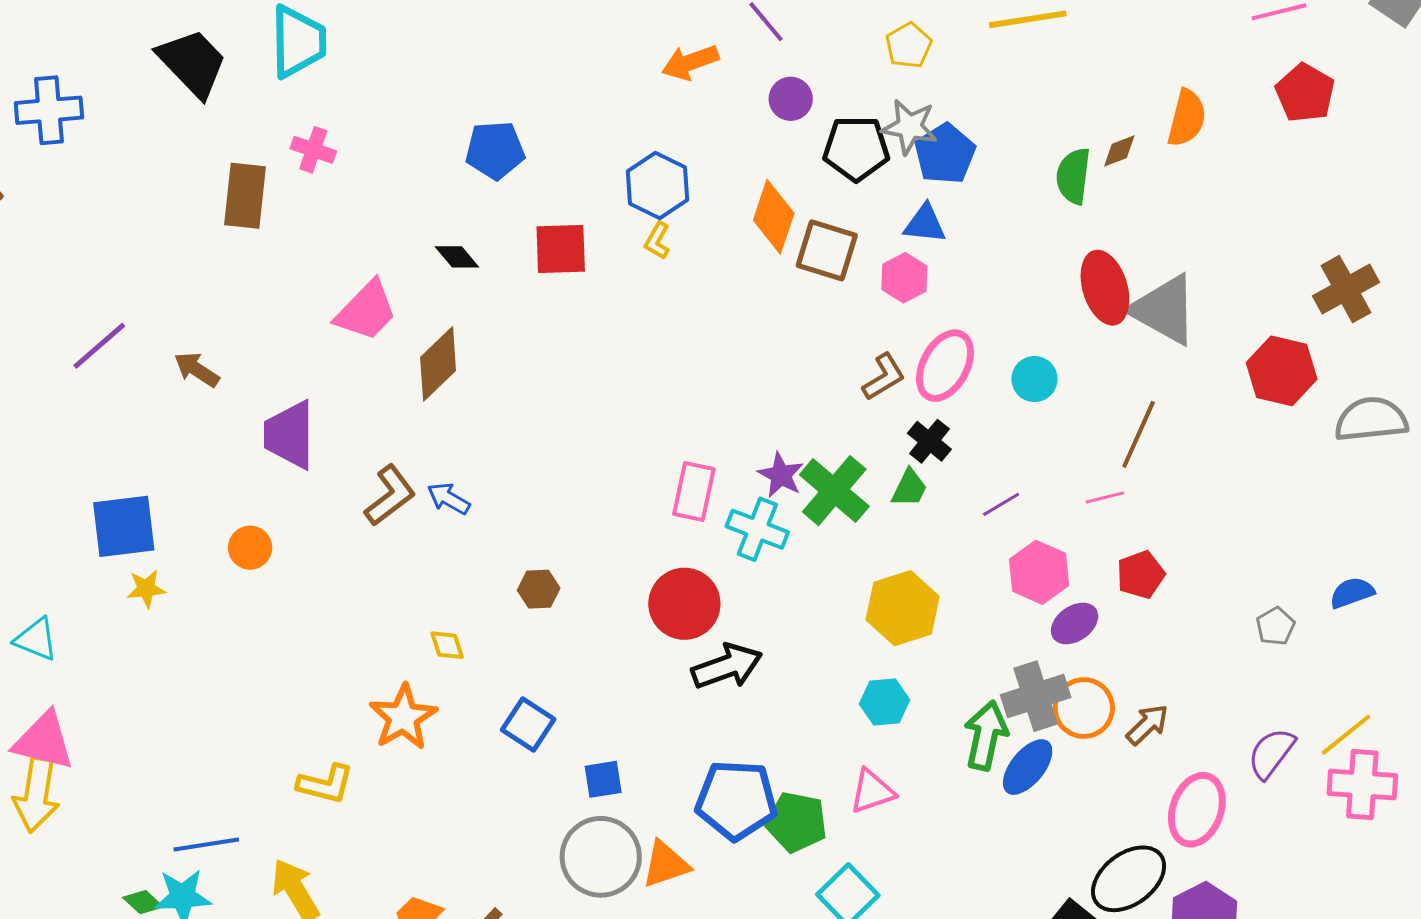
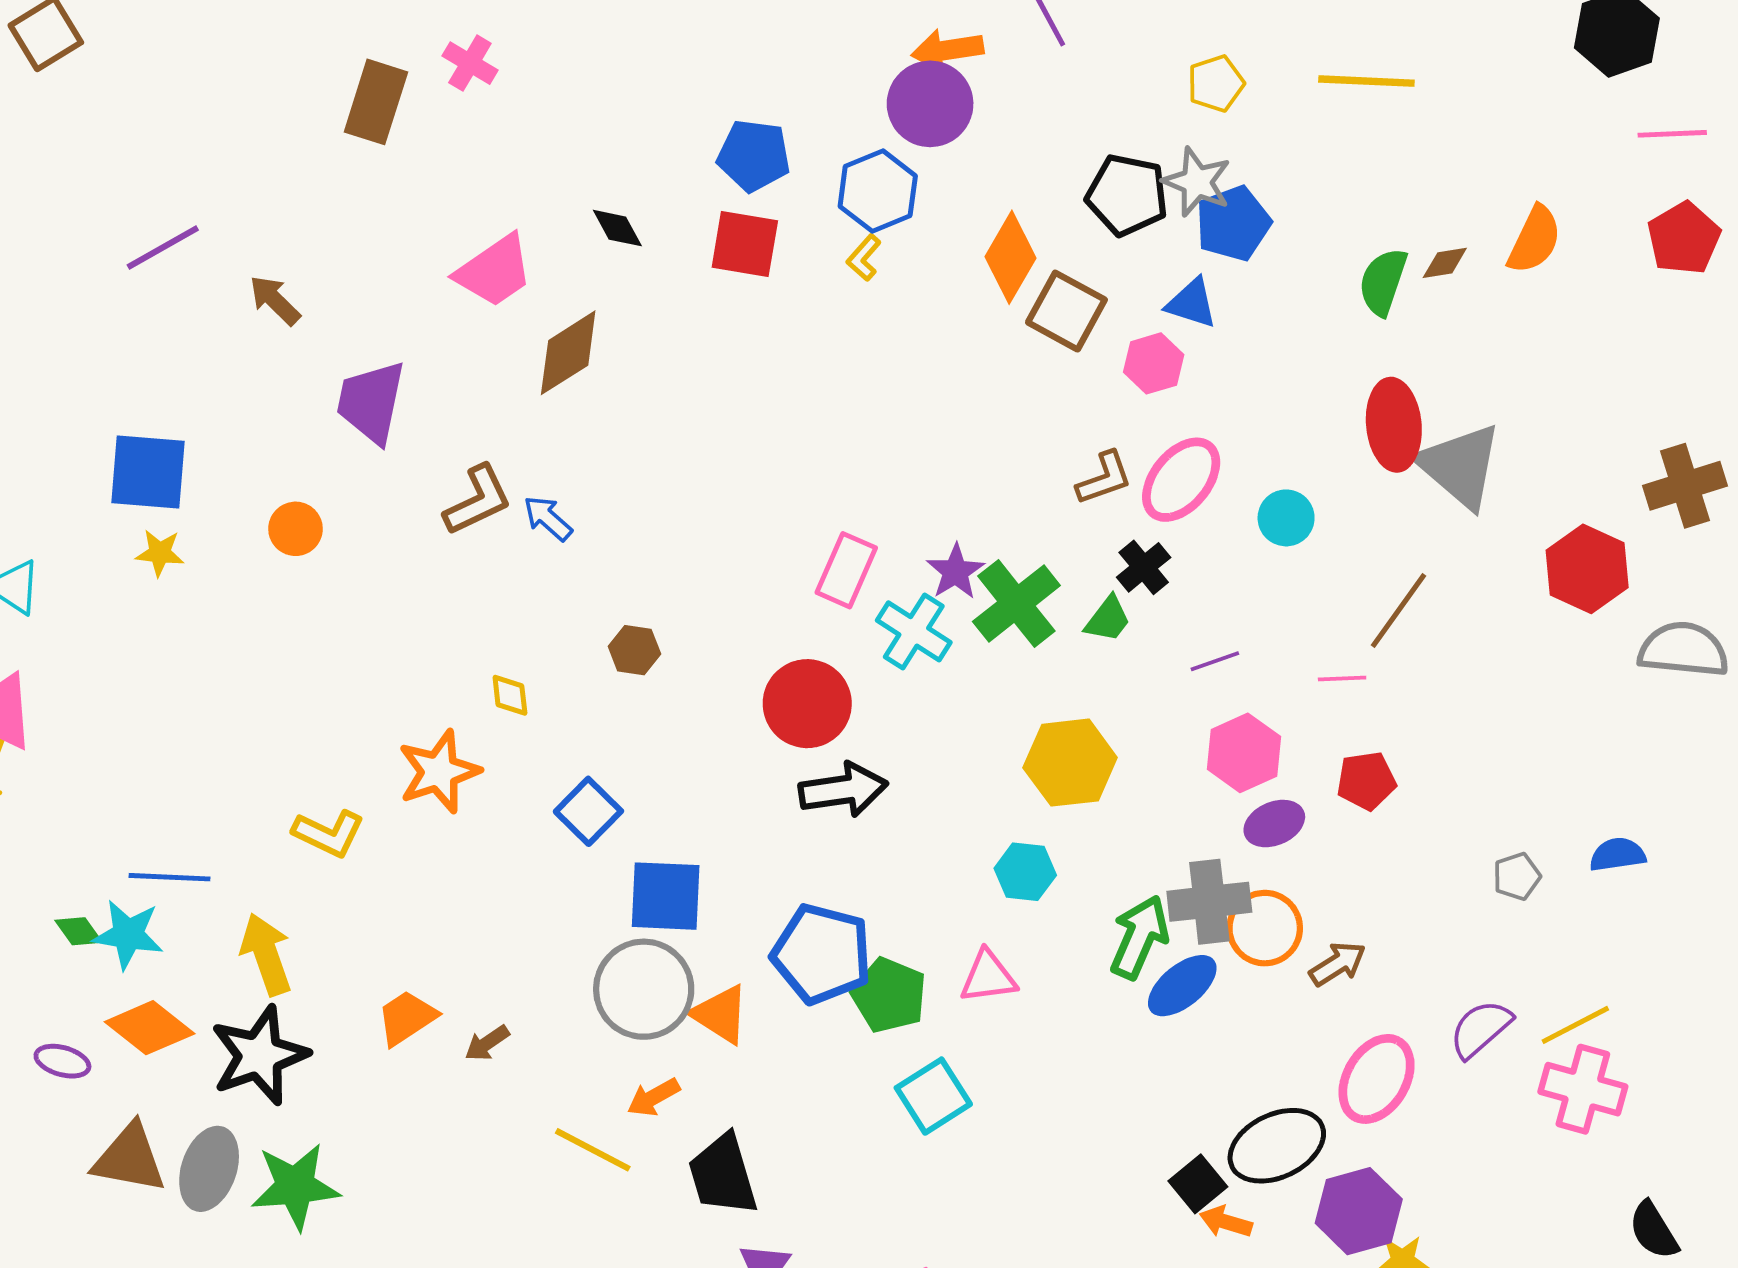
purple circle: (791, 99) -> (930, 104), moved, size x1.6
blue pentagon: (495, 150) -> (754, 156), moved
blue square: (603, 779) -> (666, 896), size x1.6
orange triangle: (666, 864) -> (720, 1014), turned 40

